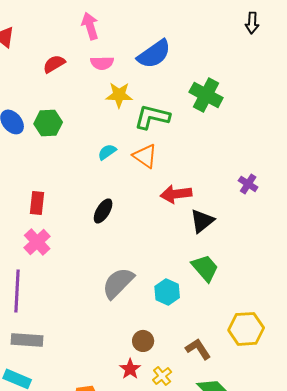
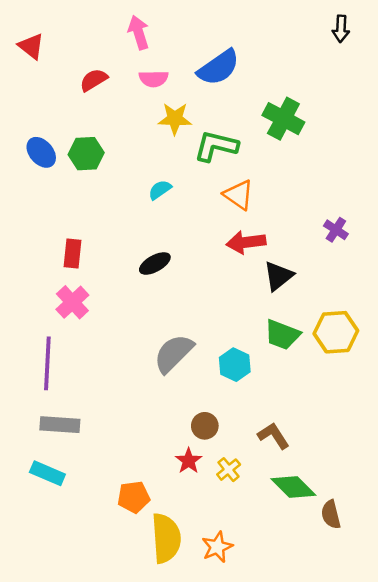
orange triangle: (145, 156) -> (238, 195), moved
black ellipse: (103, 211) -> (155, 263), turned 30
green trapezoid: (205, 268) -> (282, 335), turned 152
yellow hexagon: (246, 329) -> (336, 332), moved

